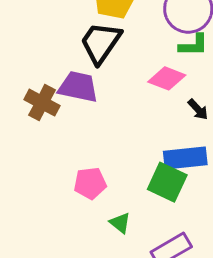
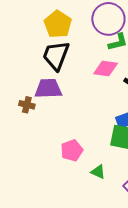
brown cross: (42, 103) -> (27, 105), size x0.7

